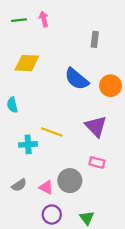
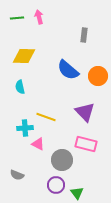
cyan semicircle: (12, 105) -> (20, 87), moved
pink rectangle: (97, 163) -> (86, 144), size x1.5
gray semicircle: (19, 185) -> (17, 175), moved, turned 56
pink triangle: (46, 187) -> (38, 144), moved
purple circle: (52, 214) -> (56, 185), moved

